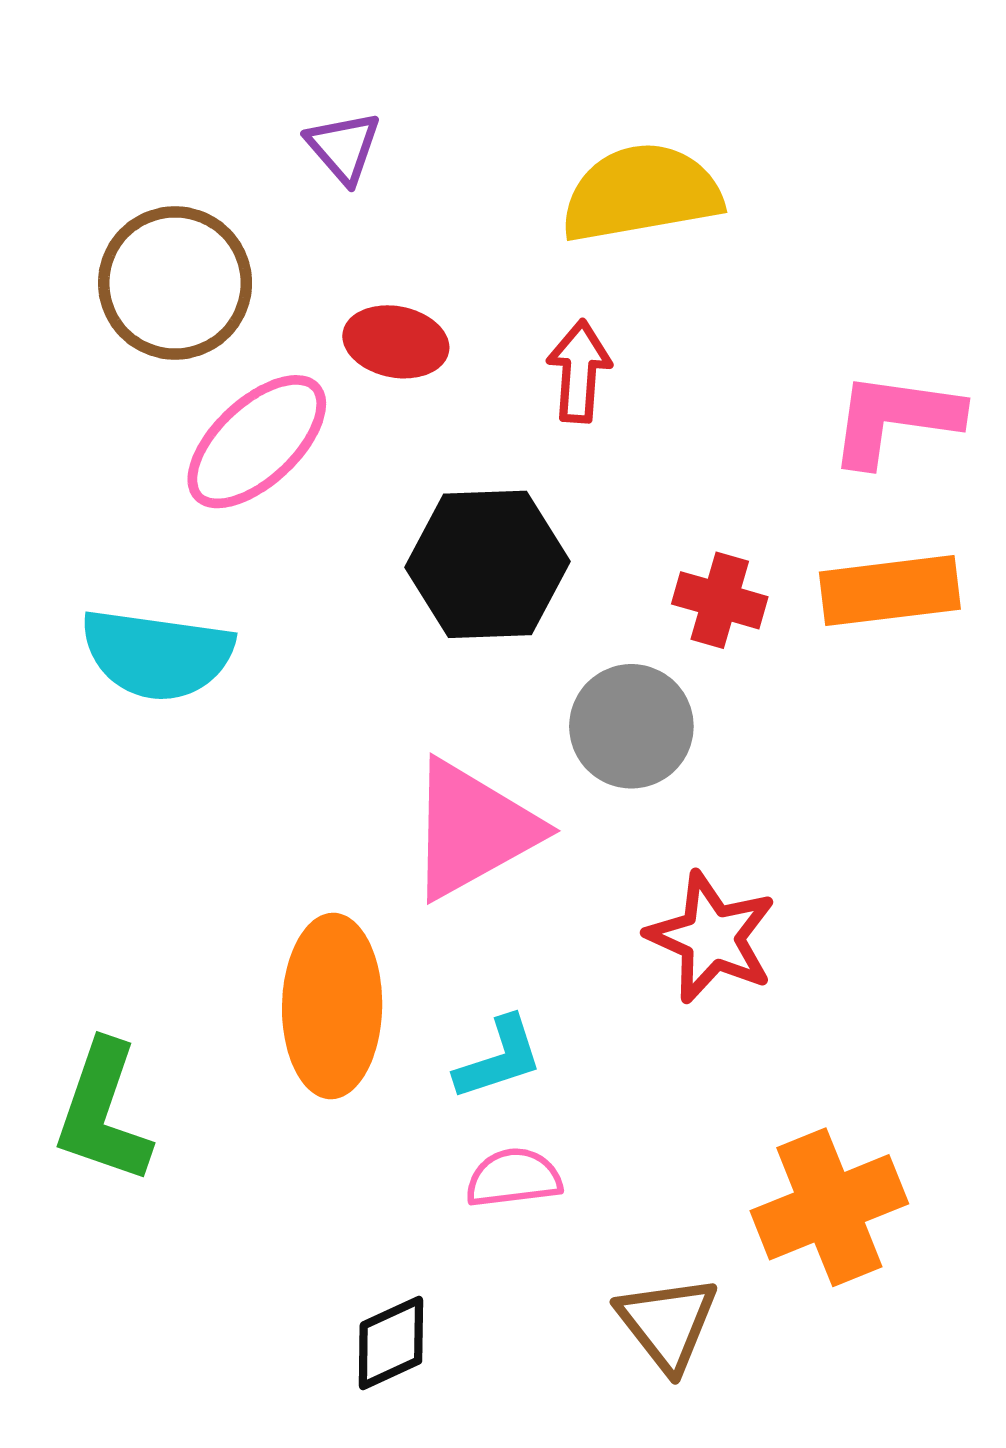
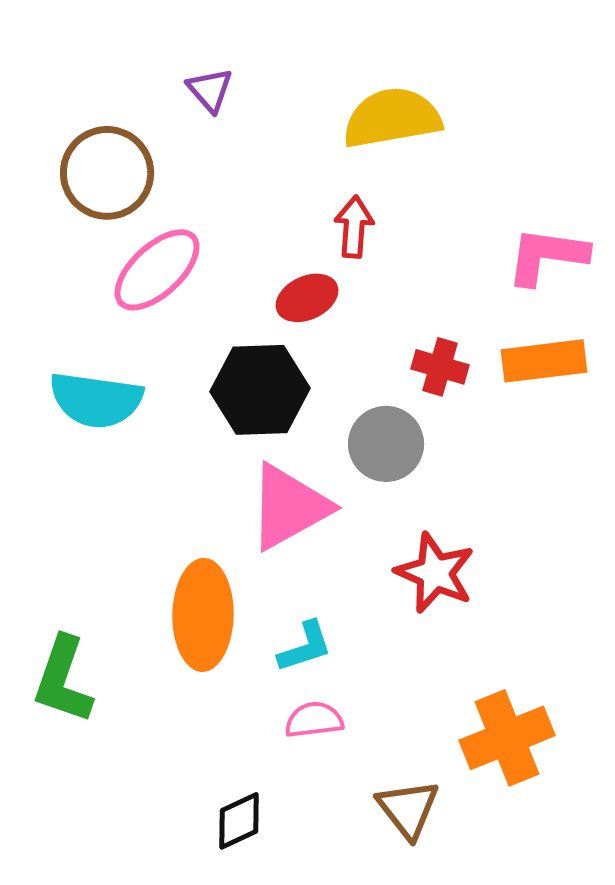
red ellipse: (396, 342) -> (307, 298), moved, turned -36
black hexagon: (487, 564) -> (260, 390), moved

